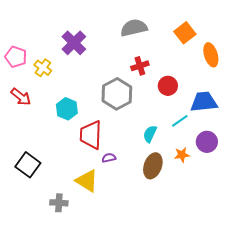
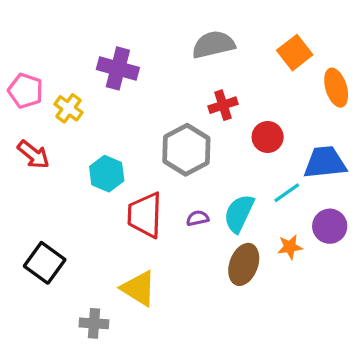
purple cross: (74, 43) -> (118, 68), turned -30
cyan semicircle: (150, 134) -> (239, 213), size x1.4
purple semicircle: (109, 158) -> (198, 218), moved

